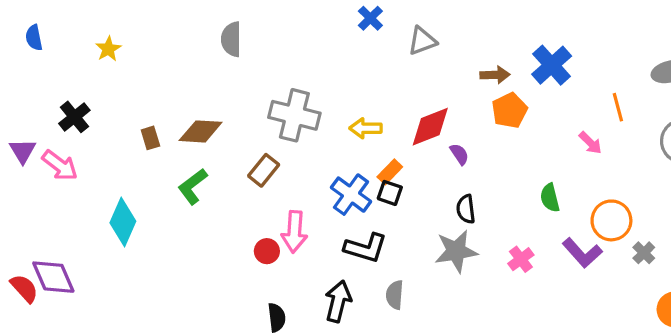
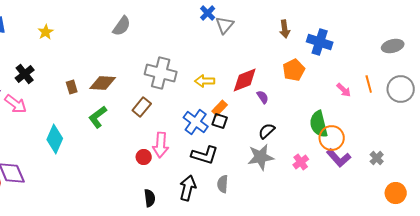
gray semicircle: (231, 39) -> (122, 26), turned -145
gray triangle: (422, 41) -> (225, 25), moved, turned -30
blue cross: (552, 65) -> (320, 42), turned -30
brown arrow: (495, 75) -> (285, 29), moved, turned 84
orange line: (618, 107) -> (369, 84), moved
green semicircle: (550, 198) -> (319, 124), size x1.5
black semicircle: (466, 209) -> (267, 131), turned 54
orange circle: (611, 220) -> (332, 138), moved

